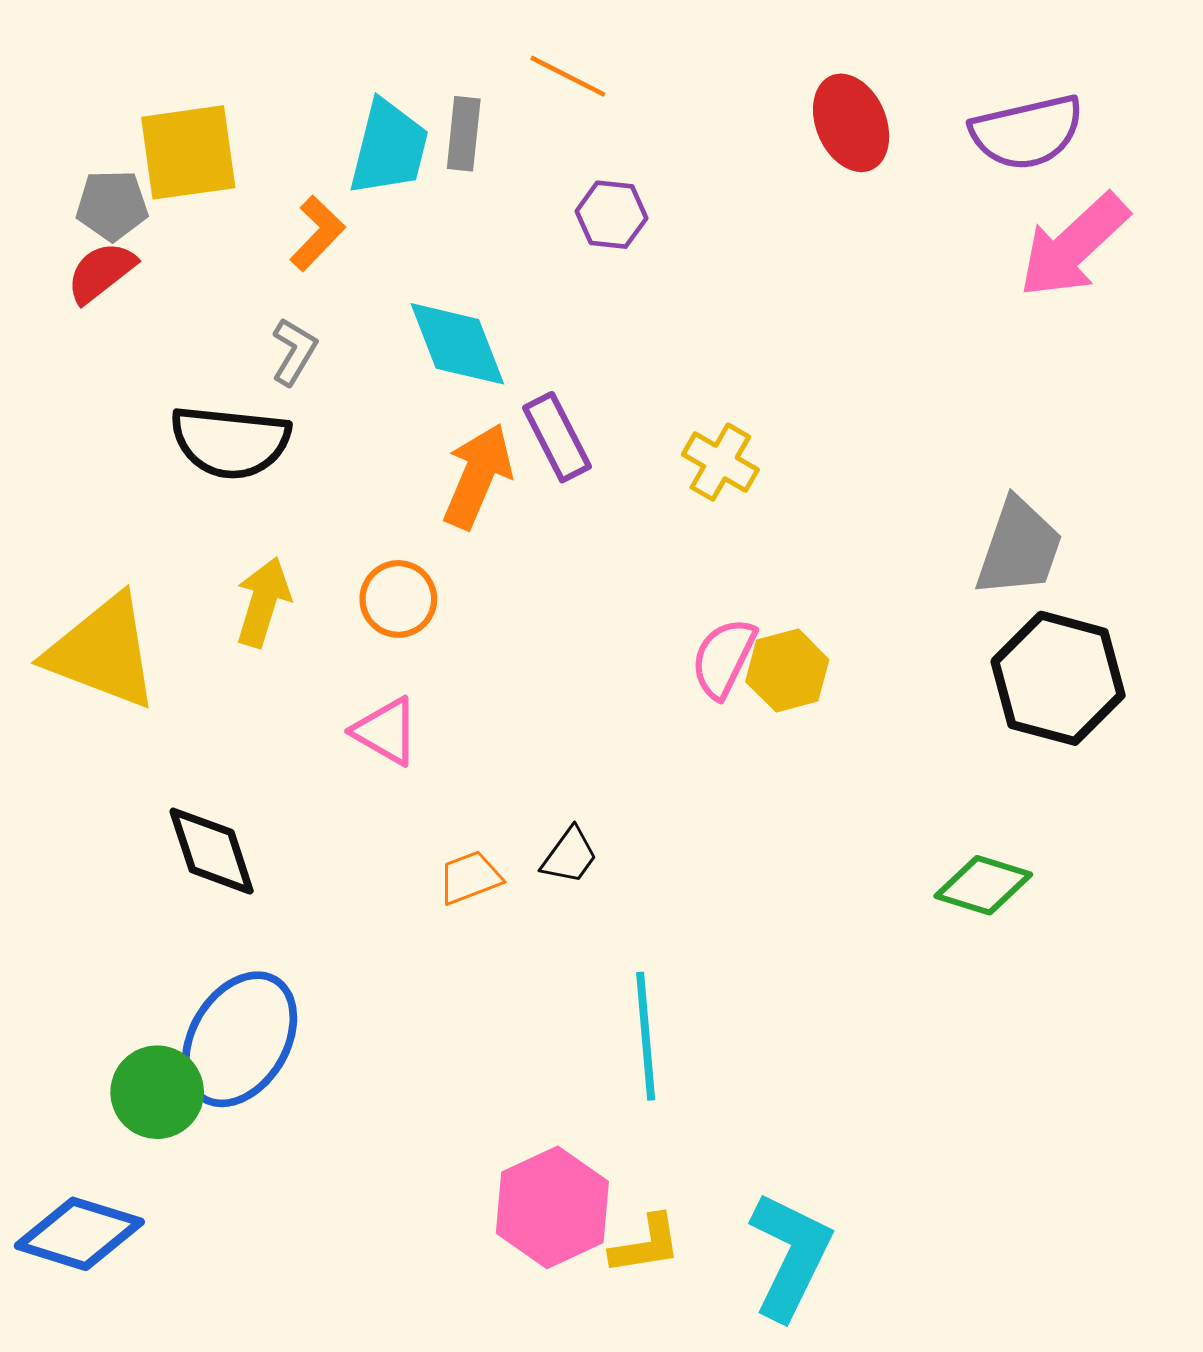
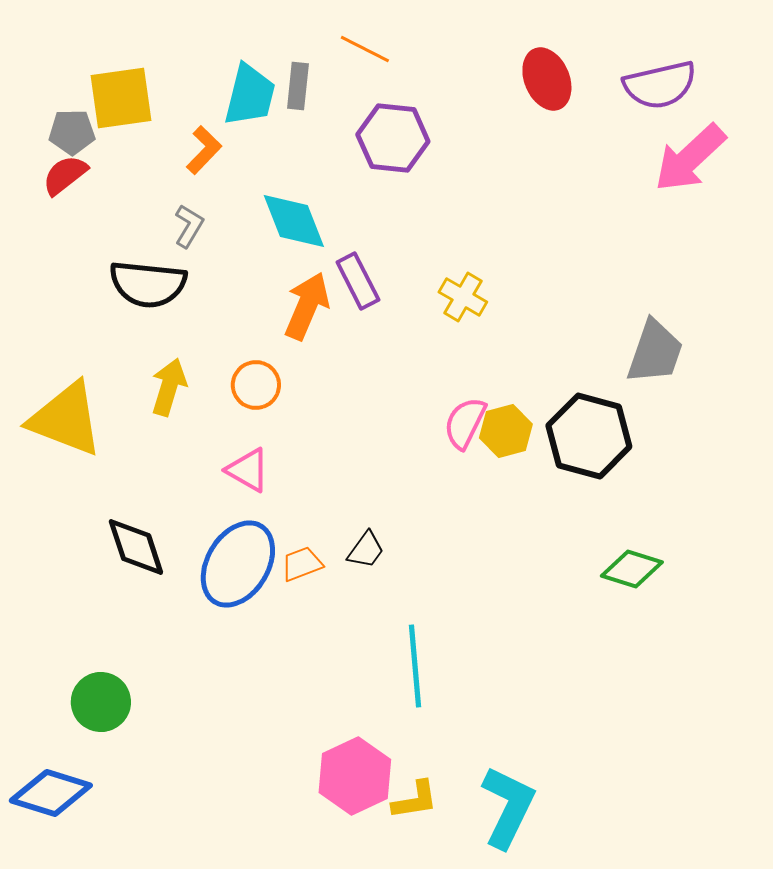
purple hexagon: (611, 215) -> (393, 138), size x1.6
black hexagon: (1058, 678) -> (589, 436), moved
blue ellipse: (240, 1039) -> (238, 564), moved

